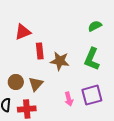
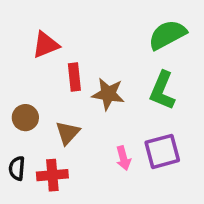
green semicircle: (95, 26) -> (167, 35), size x1.6
brown circle: (16, 82) -> (25, 118), moved

